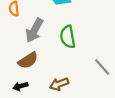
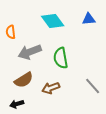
gray arrow: (34, 30) -> (30, 52), turned 40
brown arrow: (59, 84) -> (51, 88), moved

